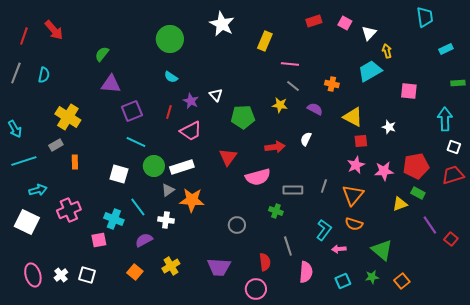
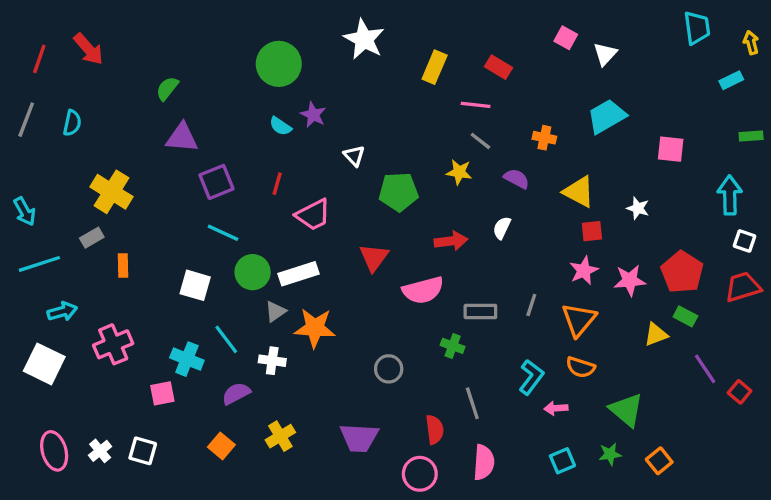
red rectangle: (314, 21) -> (498, 67), moved, turned 49
yellow arrow: (387, 51) -> (751, 43), moved
purple star: (191, 101) -> (313, 115), moved
red pentagon: (416, 166) -> (682, 272), turned -30
pink semicircle: (306, 272) -> (484, 462), moved

